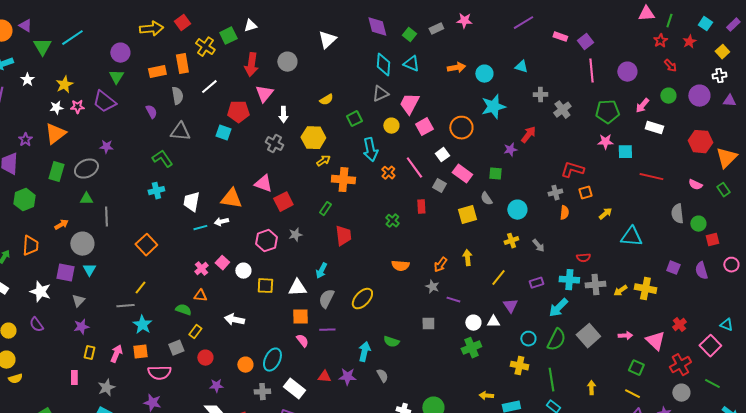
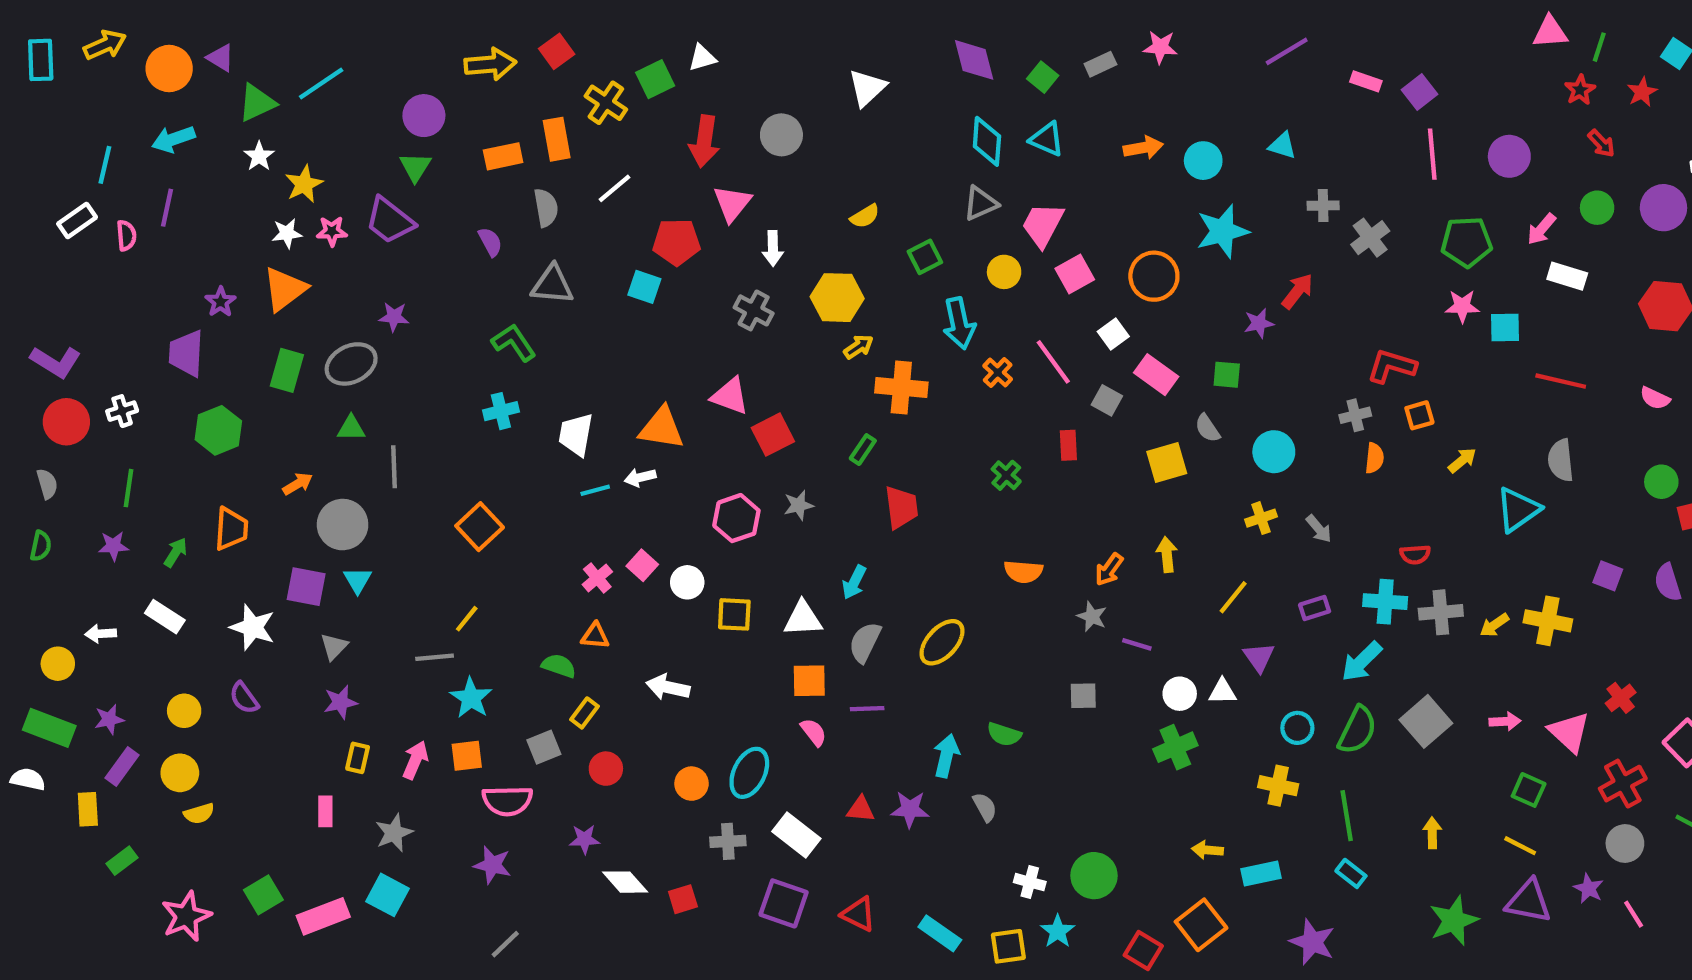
green triangle: (42, 47) -> (257, 103), turned 36
white star: (27, 80) -> (259, 156), moved
gray semicircle: (677, 214) -> (1561, 460), moved
cyan triangle: (631, 237) -> (1518, 510), turned -40
purple star: (216, 386) -> (584, 839), moved

